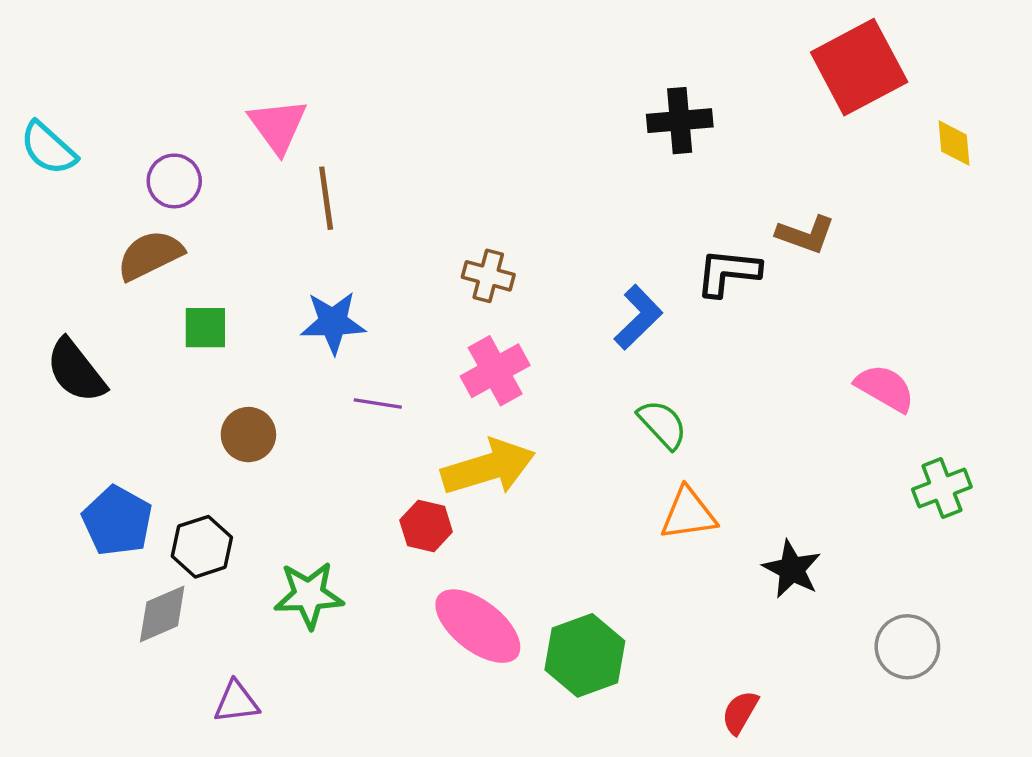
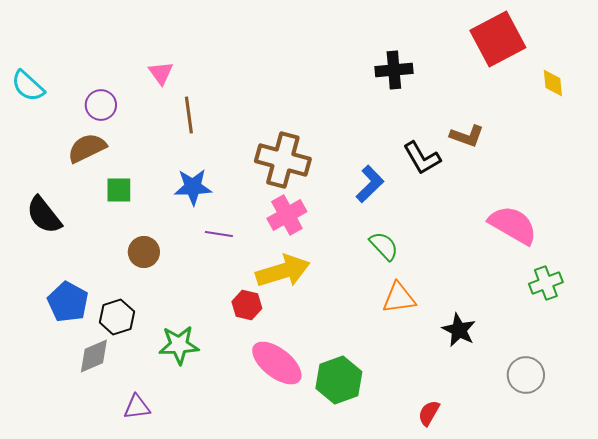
pink triangle: (278, 126) -> (161, 73), size x0.7
black L-shape: (728, 272) -> (422, 158), turned -126
brown cross: (488, 276) -> (283, 160), size x1.8
pink semicircle: (885, 388) -> (513, 225), size x1.4

